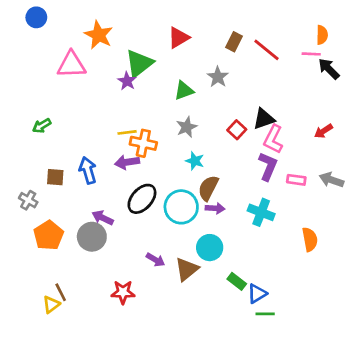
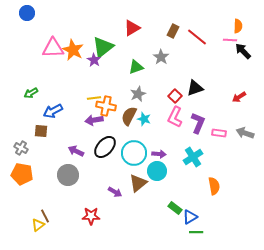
orange star: (99, 35) -> (73, 50), moved
pink L-shape: (273, 139) -> (175, 117), moved
blue arrow: (88, 170) -> (53, 111), moved, turned -102
brown semicircle: (208, 188) -> (129, 116), moved
cyan cross: (261, 212) -> (193, 157), turned 36
purple arrow: (103, 218) -> (76, 151), moved
orange pentagon: (49, 235) -> (22, 174), moved, turned -30
orange semicircle: (310, 239) -> (214, 186), moved
cyan circle: (210, 248) -> (157, 171), moved
brown triangle: (187, 269) -> (138, 183), moved

